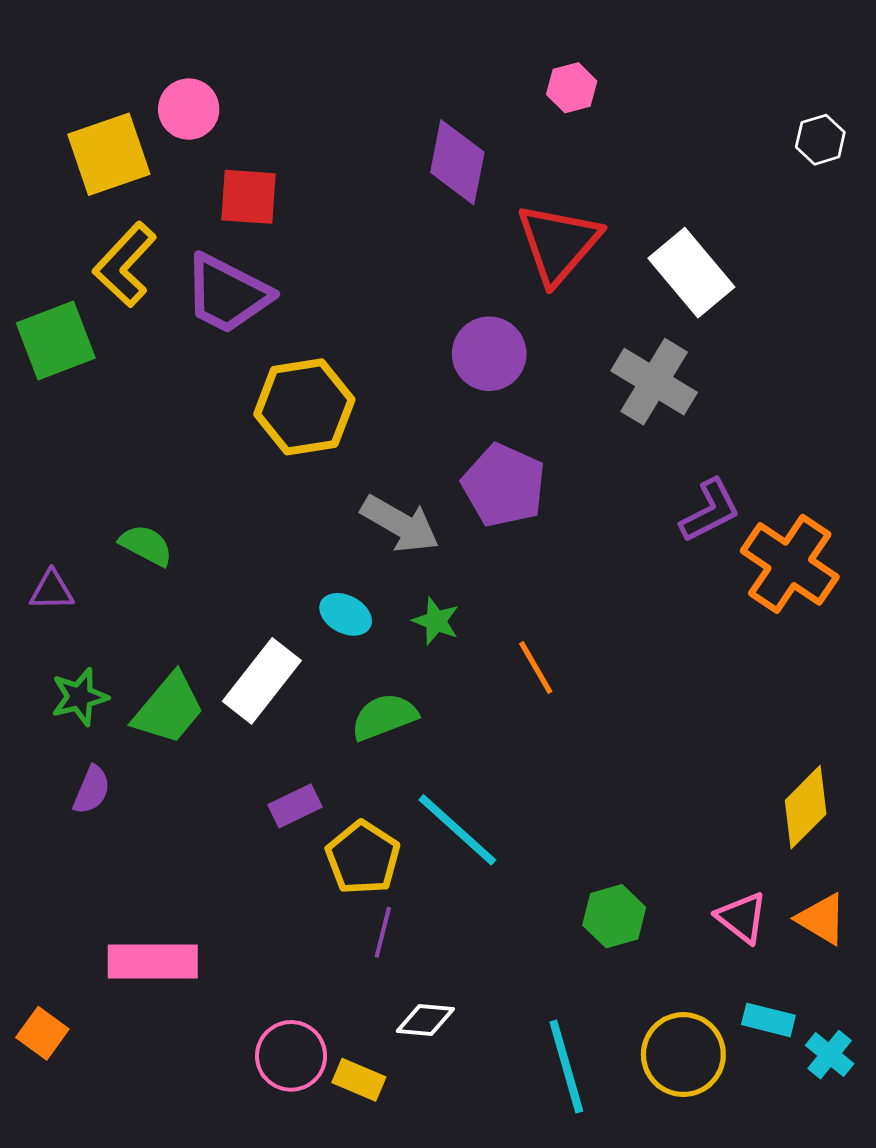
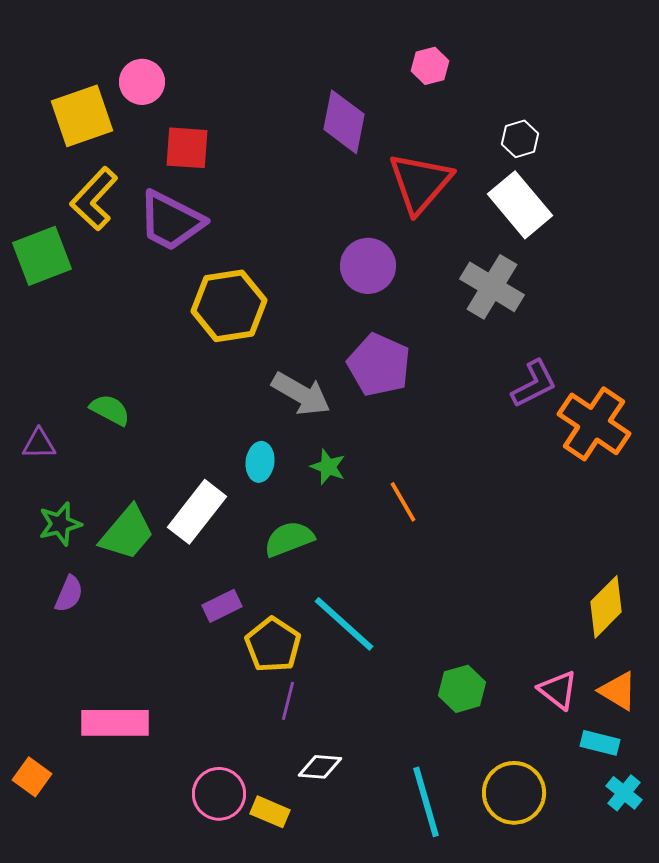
white hexagon: (820, 140) -> (520, 139), moved
cyan ellipse: (346, 614) -> (260, 462), turned 69
cyan rectangle: (768, 1020) -> (600, 743), moved

